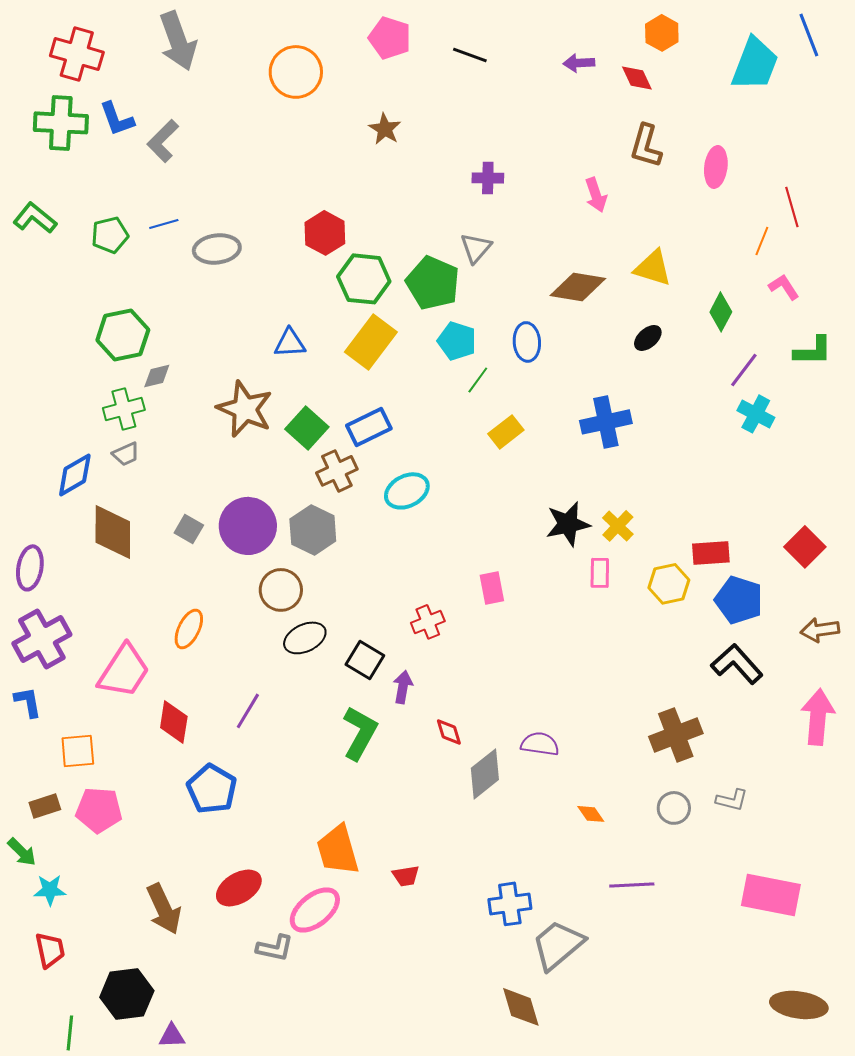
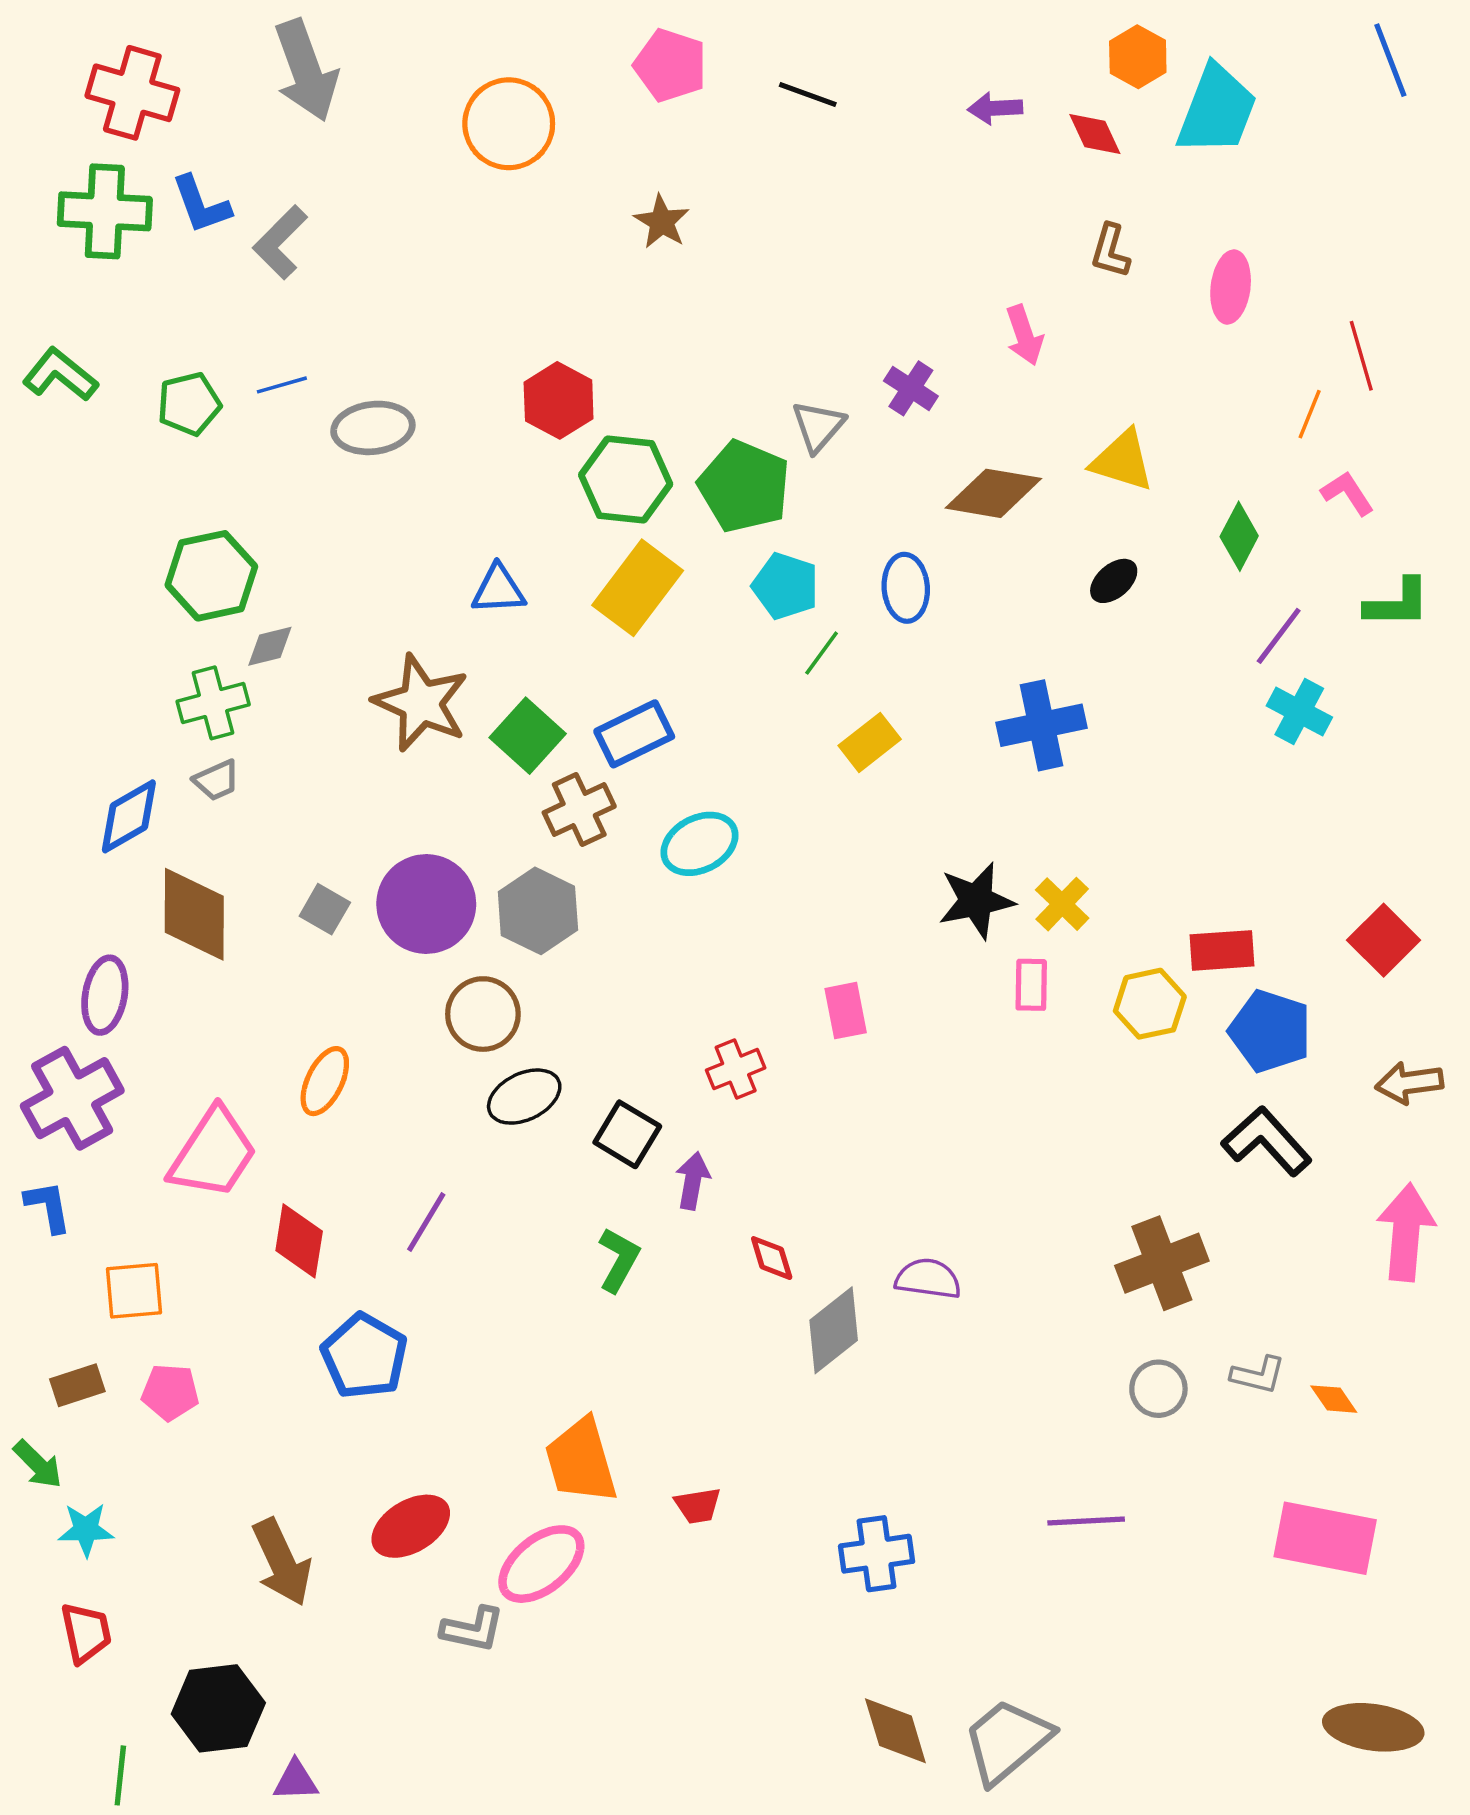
cyan trapezoid: (755, 64) -> (1217, 110), moved
brown L-shape: (646, 146) -> (1110, 251), size x0.7
purple cross: (488, 178) -> (911, 388), moved, turned 32
purple ellipse: (30, 568) -> (105, 995), moved
green L-shape: (360, 733) -> (619, 1260), size x0.7
pink pentagon: (99, 810) -> (170, 1392), size x0.7
orange diamond: (591, 814) -> (1334, 1399), moved
gray trapezoid: (558, 945) -> (1007, 1741), moved

